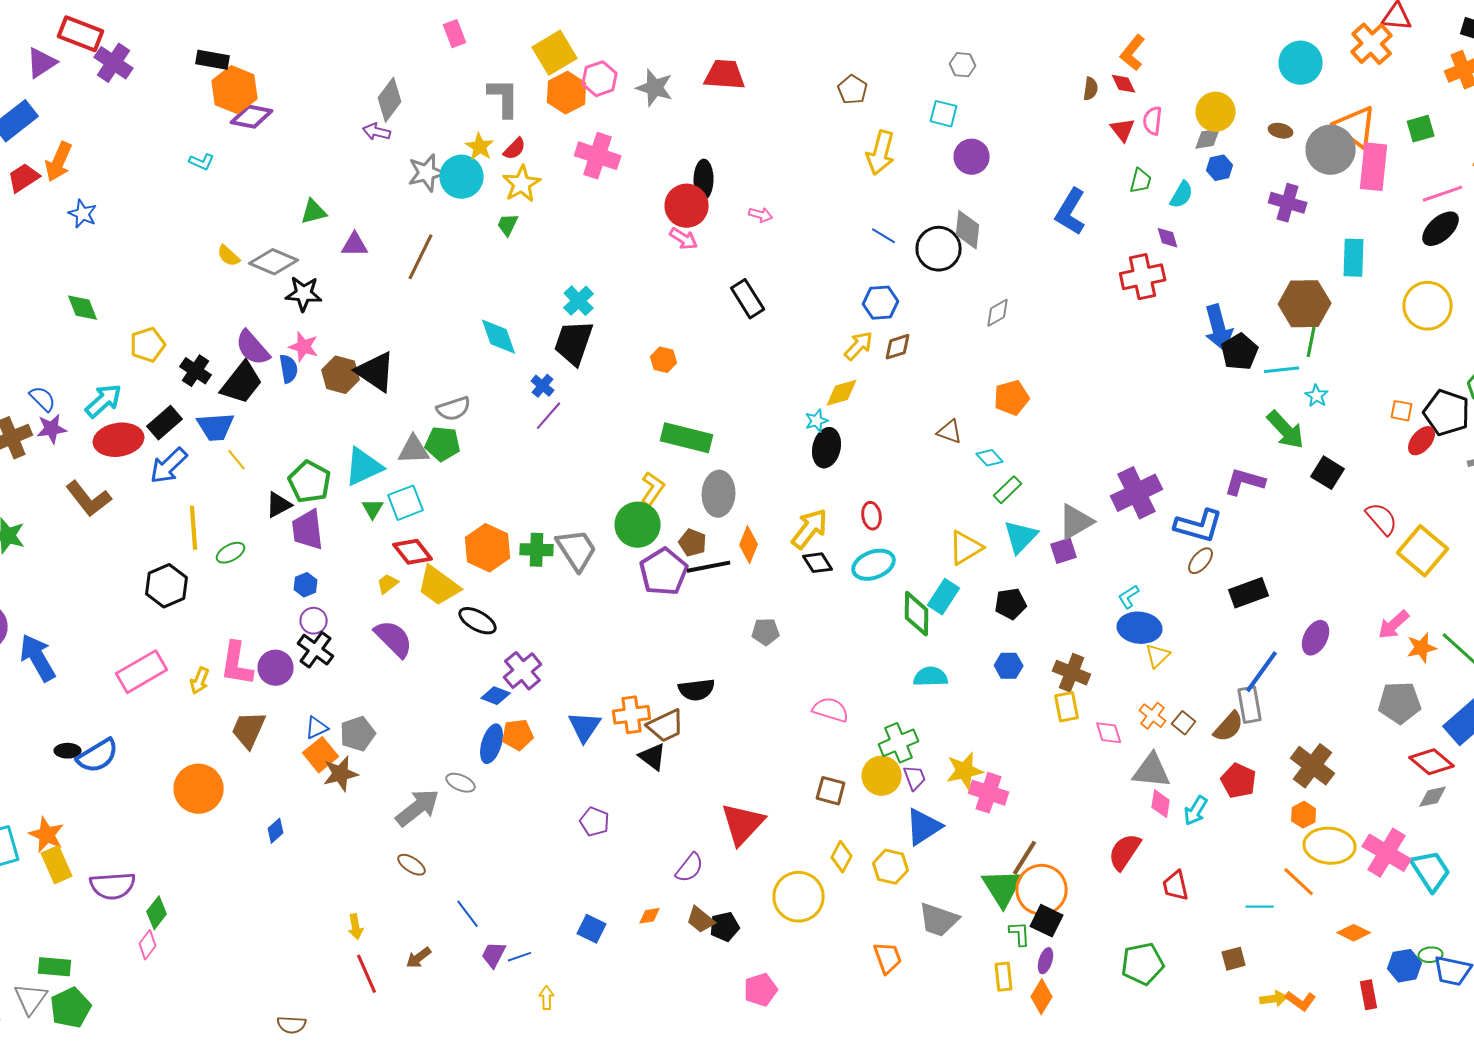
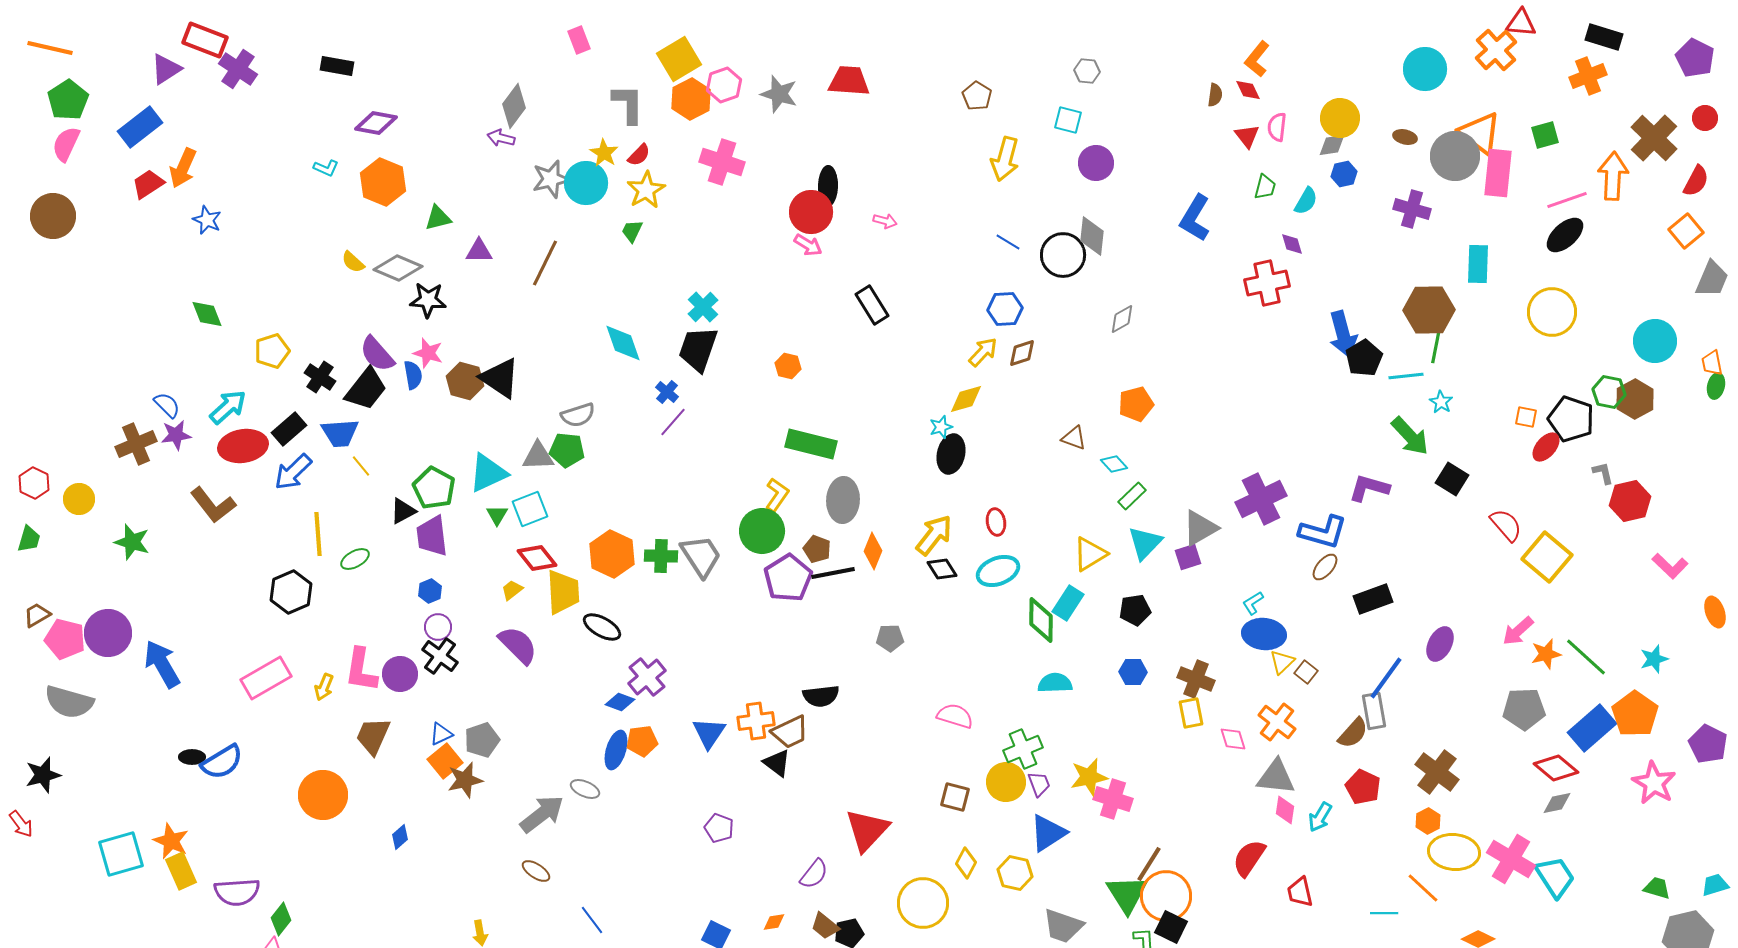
orange hexagon: (235, 90) -> (383, 182), moved
yellow trapezoid: (439, 586) -> (563, 592), turned -129
orange cross: (1153, 716) -> (1277, 722), size x1.4
brown square: (1184, 723) -> (1306, 672), moved

